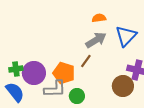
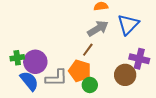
orange pentagon: (64, 73) -> (80, 71), moved
blue semicircle: (15, 92) -> (29, 81), moved
green circle: (77, 96) -> (90, 85), moved

